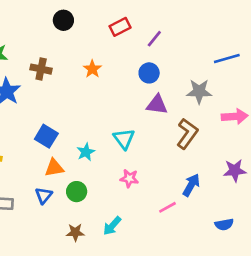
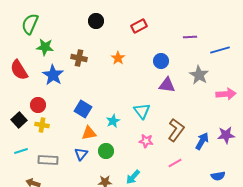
purple line: (154, 39) -> (190, 37), moved, turned 48
gray star: (199, 91) -> (199, 75), turned 30
brown L-shape: (187, 134) -> (176, 130), moved
blue arrow: (191, 185) -> (202, 141), moved

